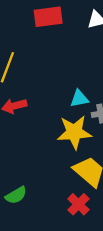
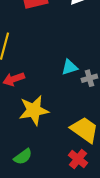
yellow star: (74, 132) -> (34, 110), moved

